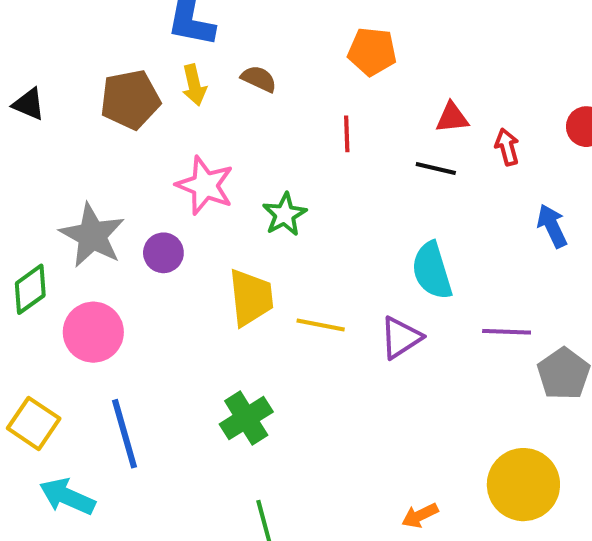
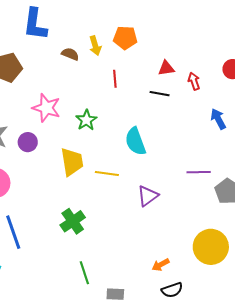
yellow arrow: (194, 85) -> (95, 46), moved
cyan semicircle: (432, 271) -> (135, 141), moved
purple triangle: (401, 338) -> (148, 196), moved

